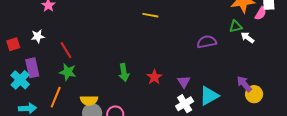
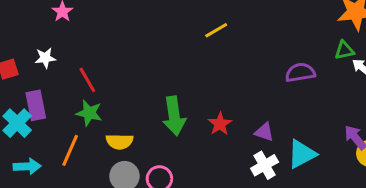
yellow line: (150, 15) -> (216, 30), turned -42
green arrow: (124, 73) -> (174, 116), size x1.4
purple triangle: (184, 82) -> (264, 132), turned -40
yellow semicircle: (89, 100) -> (120, 142), moved

